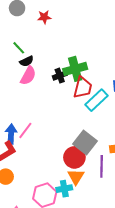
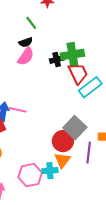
green line: (19, 48) -> (31, 23), moved
red trapezoid: (83, 87) -> (78, 73), turned -45
pink line: (25, 130) -> (18, 110), turned 60

